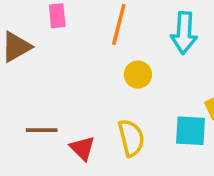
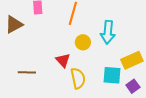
cyan arrow: (184, 33) -> (108, 32), moved
red triangle: (82, 148) -> (63, 60), moved

